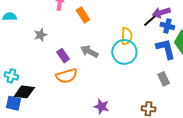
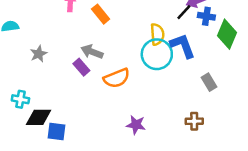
gray star: (40, 35) -> (39, 54), moved
blue L-shape: (166, 49) -> (183, 46), moved
gray arrow: (89, 51) -> (92, 52), moved
orange semicircle: (67, 76) -> (117, 78), moved
blue square: (14, 103) -> (56, 132), moved

